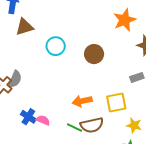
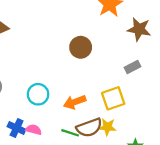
cyan circle: (56, 46) -> (38, 94), moved
yellow star: (134, 125) -> (107, 127), moved

